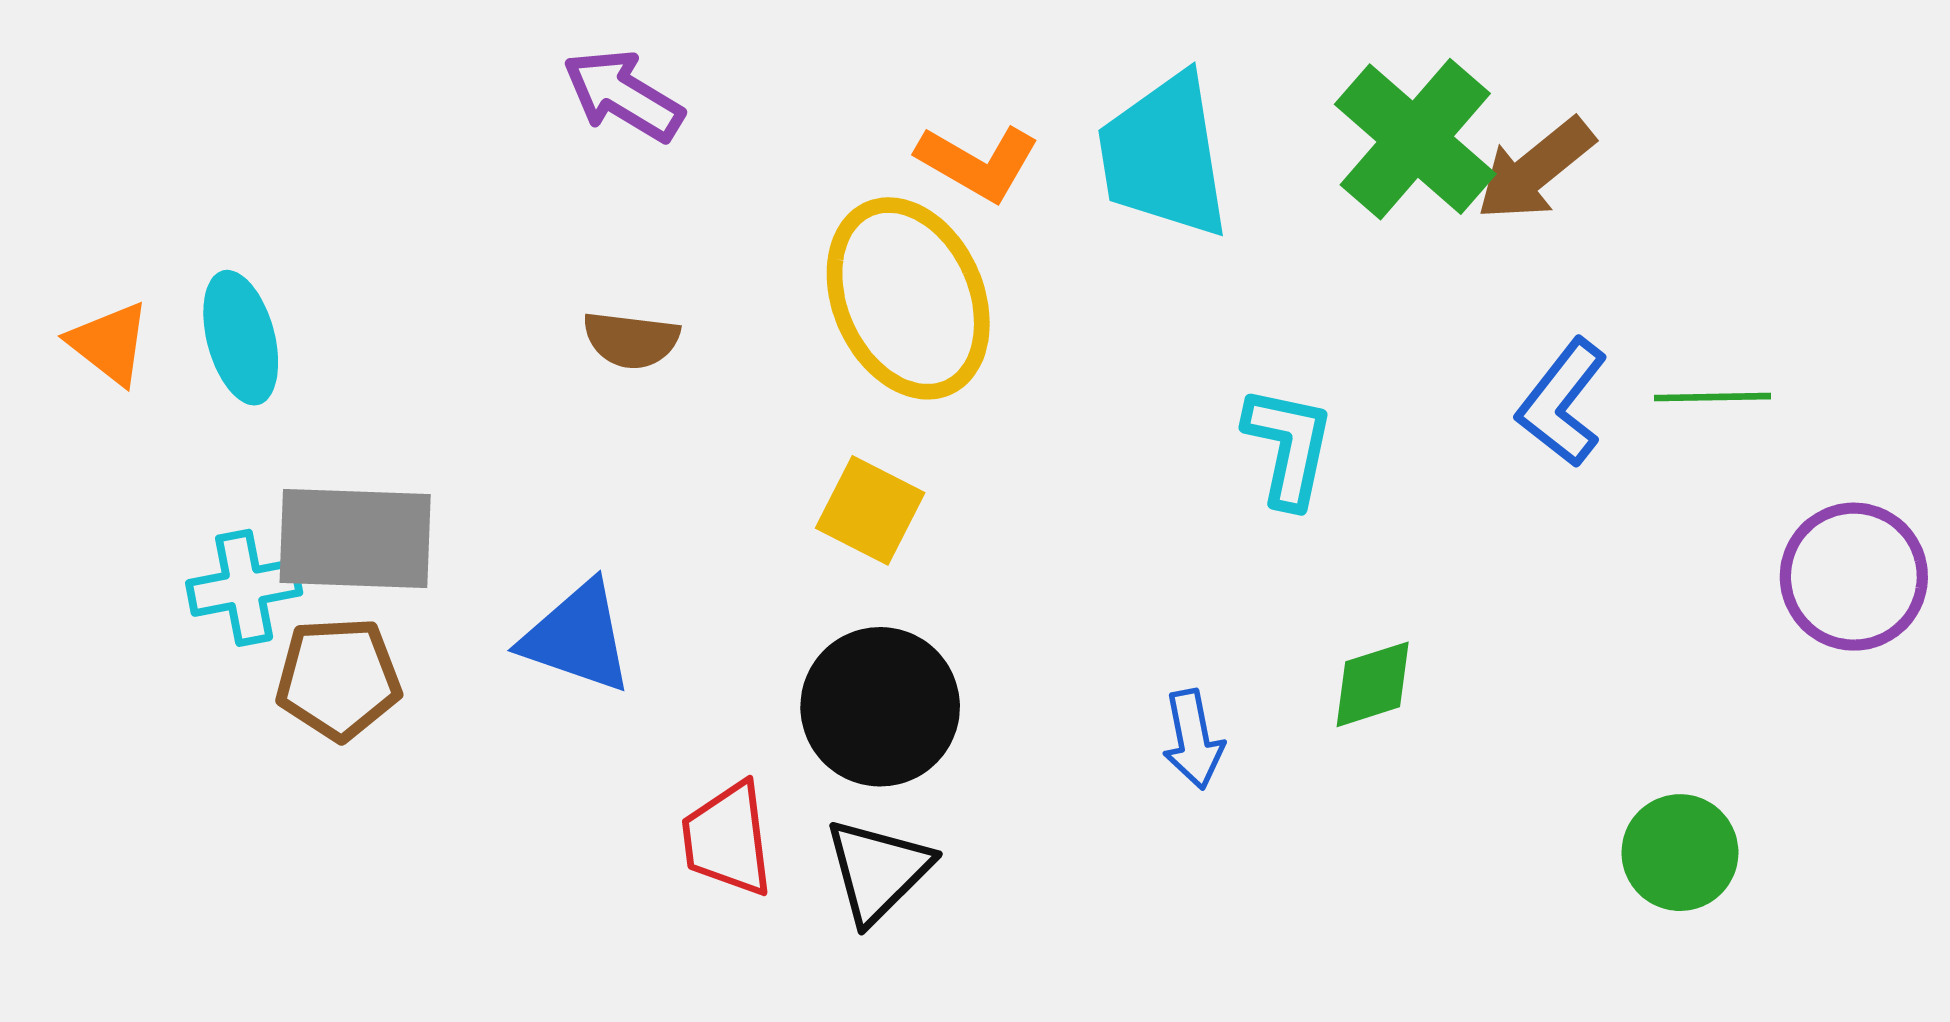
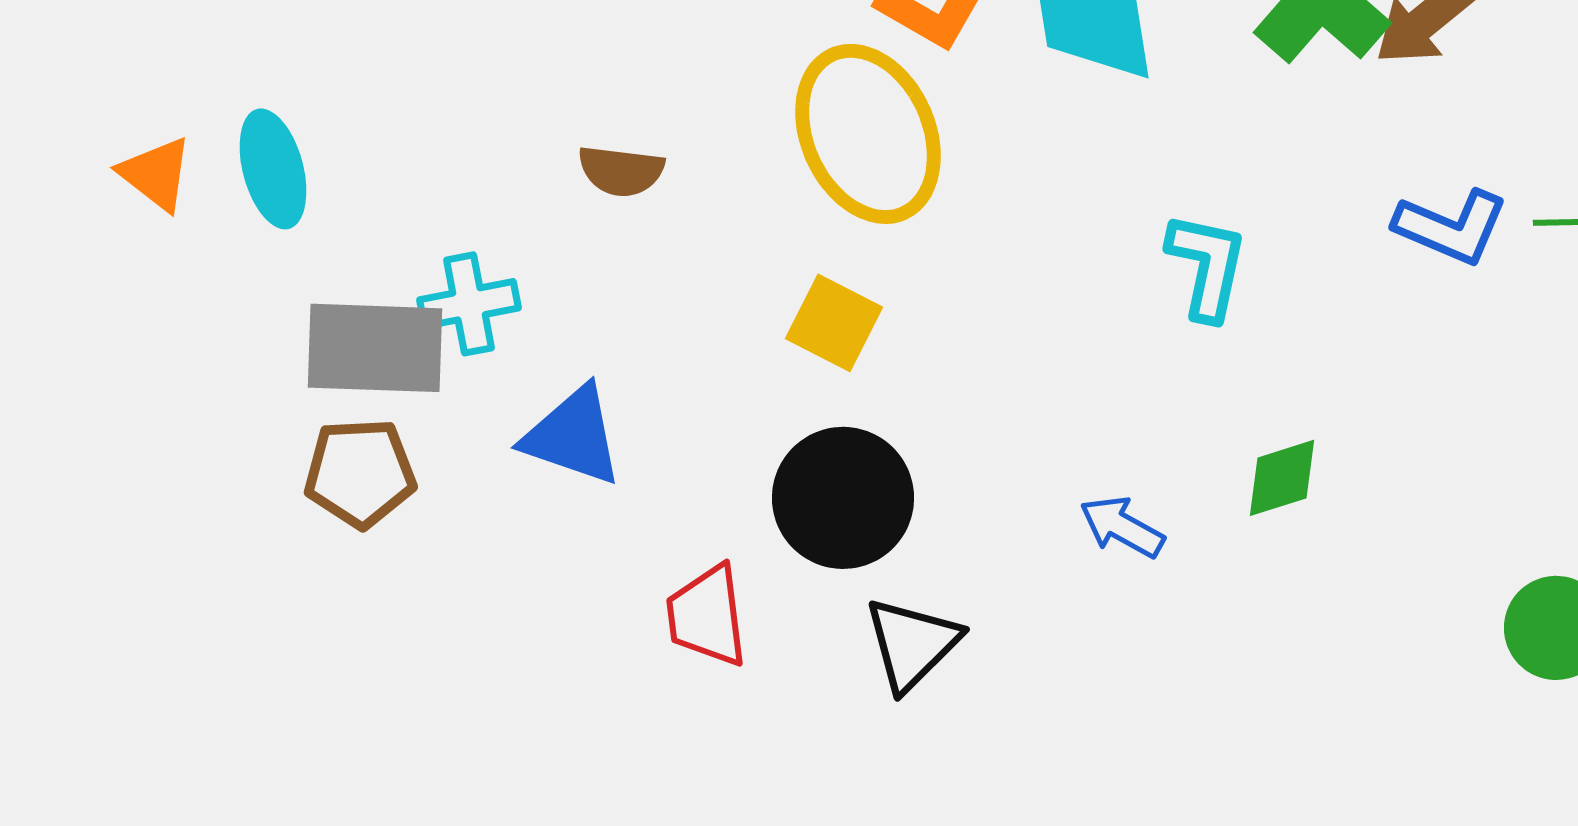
blue L-shape: (1562, 403) -> (1451, 227), turned -105
cyan cross: (244, 588) -> (469, 304), moved
blue arrow: (1193, 739) -> (1122, 527), turned 130
black triangle: (878, 871) -> (912, 644), moved

